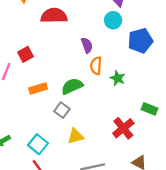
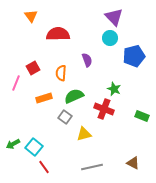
orange semicircle: (96, 66) -> (61, 73), moved
red cross: (123, 128) -> (104, 109), moved, turned -30
yellow triangle: (76, 136) -> (84, 134), moved
cyan square: (38, 144) -> (34, 147), moved

